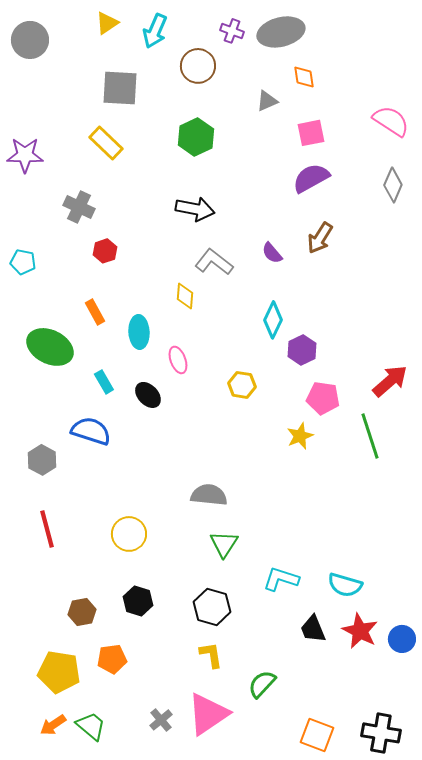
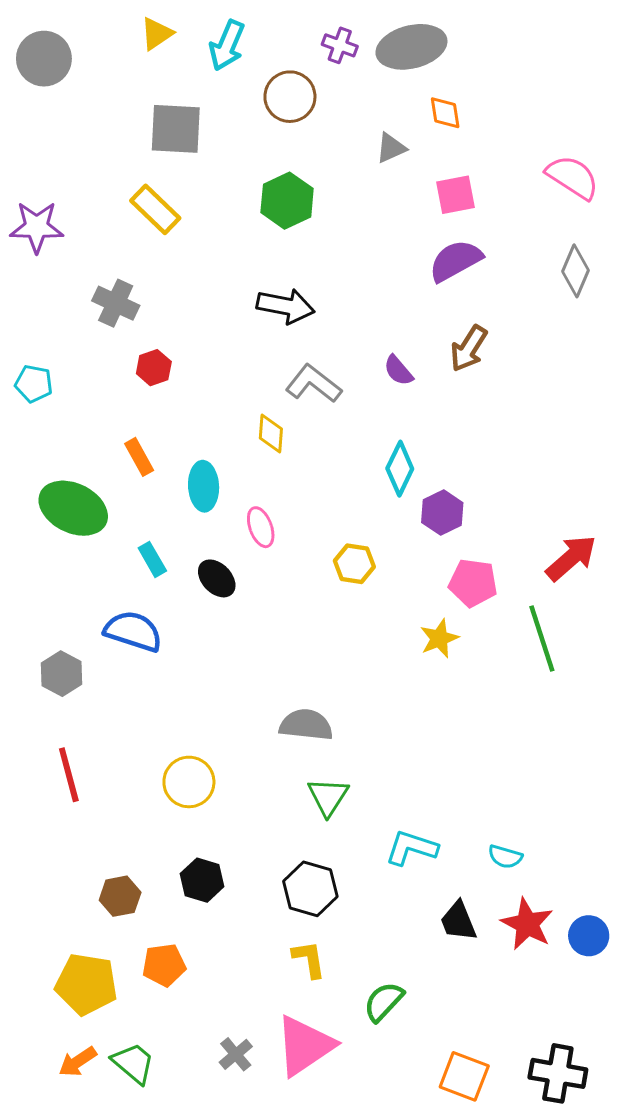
cyan semicircle: (345, 585) -> (505, 857), size x0.7

